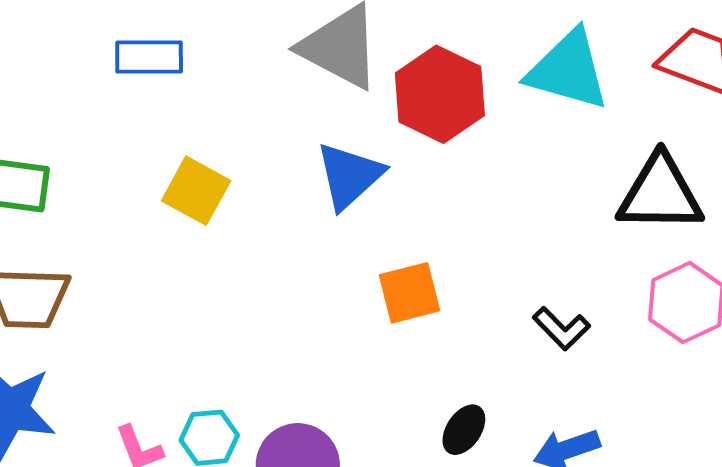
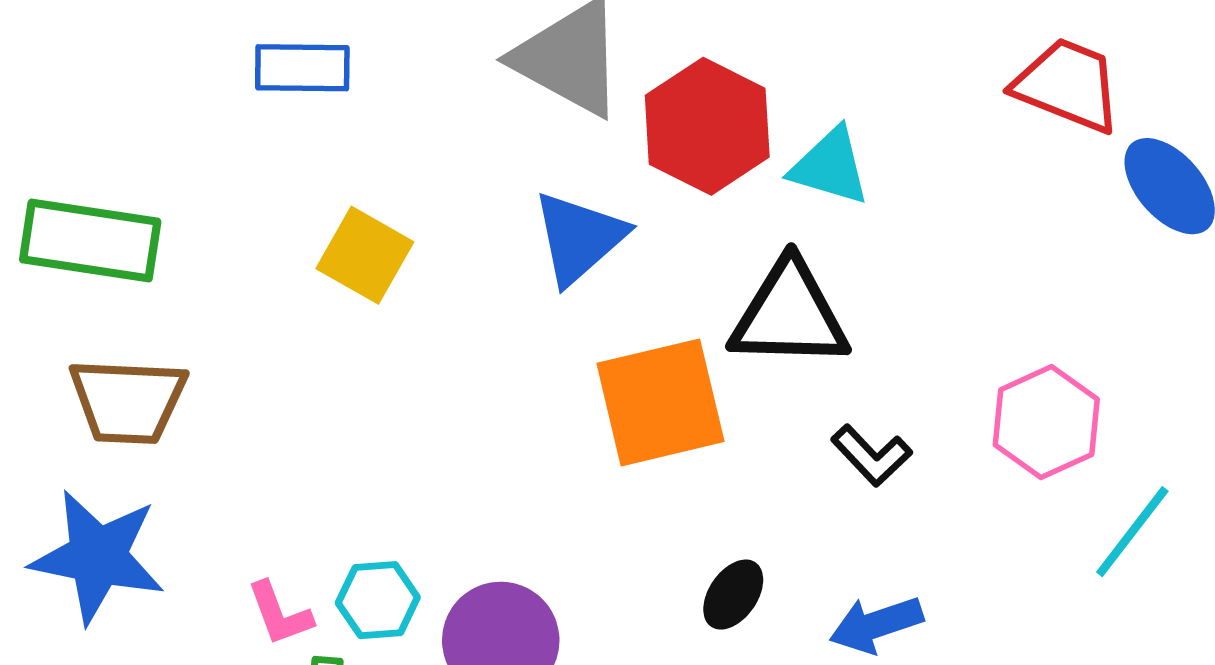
cyan triangle: (568, 70) -> (830, 166), moved, size x0.7
black triangle: (660, 194) -> (789, 315), moved
orange square: (410, 293) -> (660, 402), size x1.5

